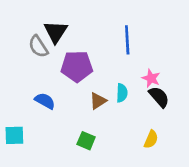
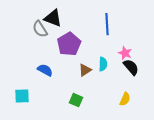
black triangle: (56, 32) -> (53, 18), turned -42
purple pentagon: (77, 66) -> (69, 44), turned -30

